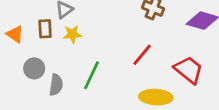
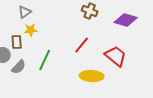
brown rectangle: (45, 29) -> (17, 42), moved
gray semicircle: (56, 85) -> (19, 67), turned 35

